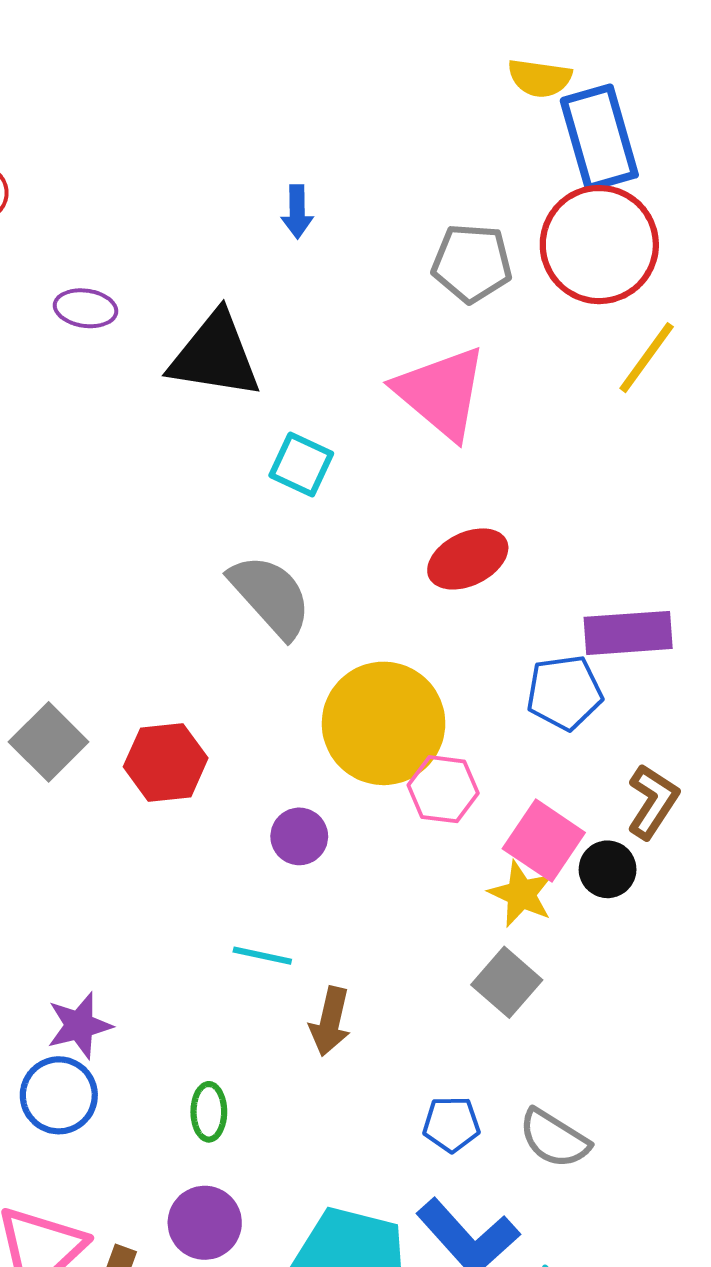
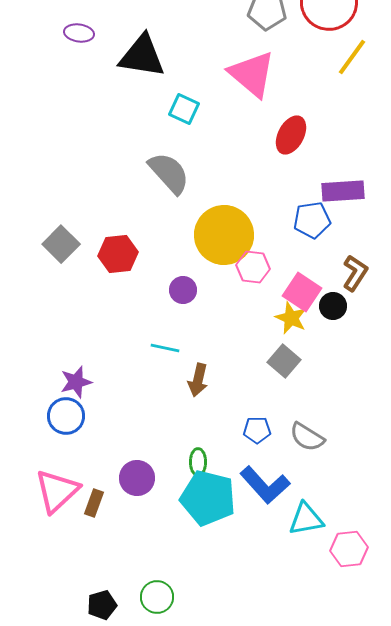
red ellipse: (468, 559) -> (291, 135), moved, turned -36
green ellipse: (209, 1112) -> (198, 462), moved

